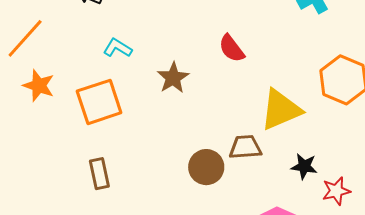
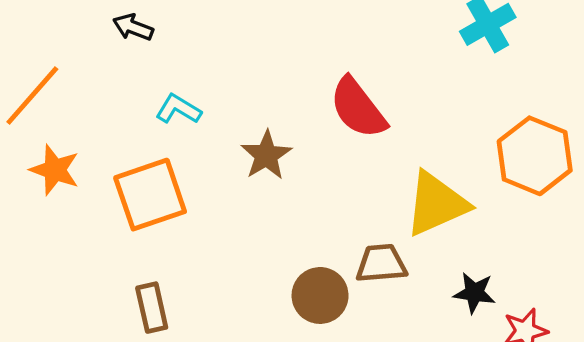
red semicircle: (232, 48) -> (358, 108), size x1.4

